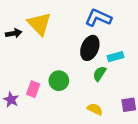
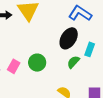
cyan rectangle: (115, 57) -> (90, 49), turned -64

